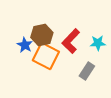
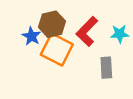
gray rectangle: (87, 71) -> (106, 68), turned -36

